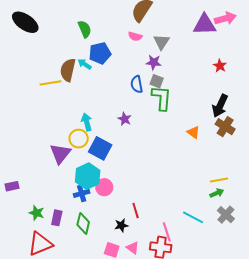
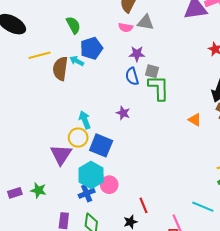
gray triangle: (161, 42) -> (146, 22), moved, turned -48
purple star: (154, 62) -> (137, 54), moved
yellow line: (51, 83) -> (40, 55), moved
green star: (37, 213) -> (38, 190), moved

